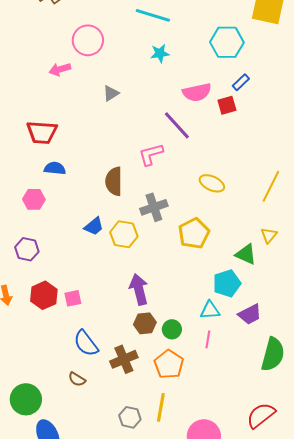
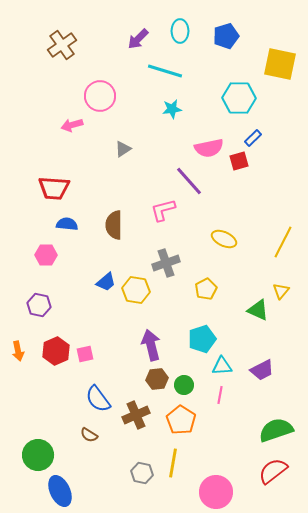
brown semicircle: (114, 181) -> (114, 225), moved
yellow pentagon: (194, 233) -> (206, 289), size x0.7
cyan pentagon: (227, 283) -> (202, 339), moved
green semicircle: (273, 354) -> (276, 430), moved, turned -124

